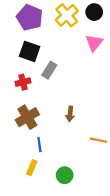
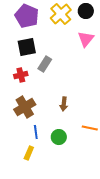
black square: (30, 51) -> (27, 47), turned -30
green circle: (65, 175) -> (59, 137), moved

